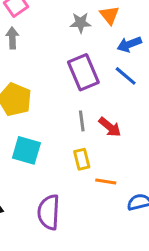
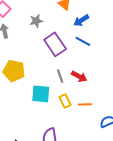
gray star: (81, 23) -> (36, 21), moved
cyan square: (26, 150) -> (41, 94), moved
orange line: (106, 181) -> (85, 104), moved

